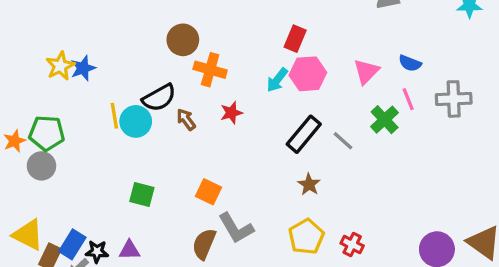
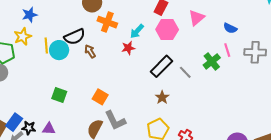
yellow star: (60, 66) -> (23, 36), moved
pink triangle: (366, 72) -> (197, 18), moved
cyan arrow: (277, 80) -> (137, 31), moved
red star: (231, 113) -> (128, 48), moved

